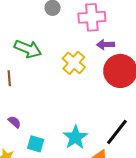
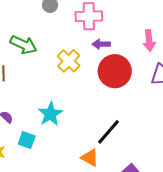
cyan star: (75, 137) -> (50, 114), moved

